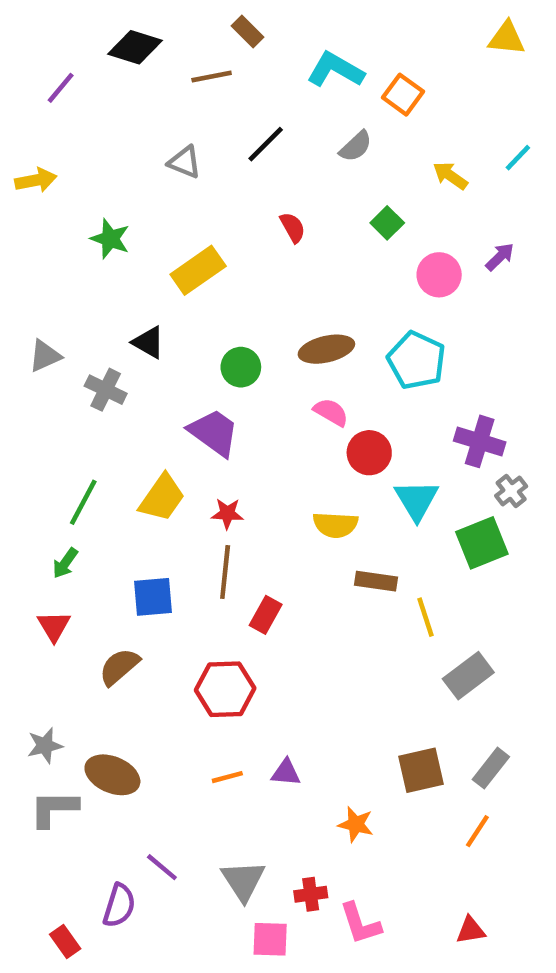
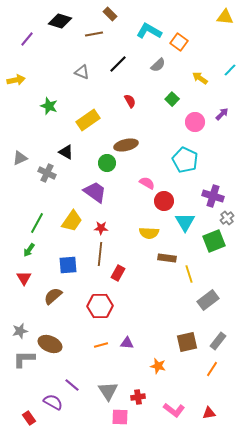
brown ellipse: (326, 349) -> (126, 145), moved
purple semicircle: (119, 905) -> (53, 402), turned -78
pink L-shape: (360, 923) -> (174, 410), moved, turned -35

